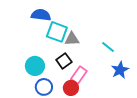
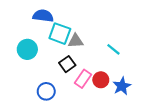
cyan circle: (35, 66) -> (27, 49), moved
blue star: (120, 70) -> (122, 86), moved
red circle: (71, 88) -> (101, 80), moved

